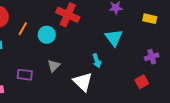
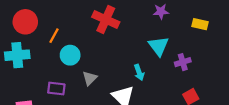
cyan circle: (47, 35) -> (70, 55), moved
purple cross: (152, 57) -> (183, 62), moved

